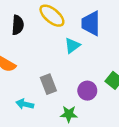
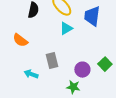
cyan triangle: (72, 46) -> (66, 28), moved
green star: (69, 114) -> (73, 87), moved

